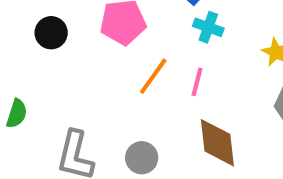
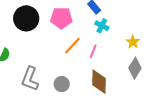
black circle: (51, 33) -> (26, 18), size x1.6

